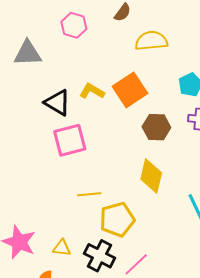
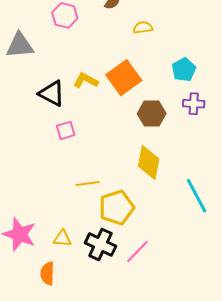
yellow semicircle: (151, 41) -> (143, 28), size x0.6
pink square: (70, 140) -> (66, 130), size x0.6

